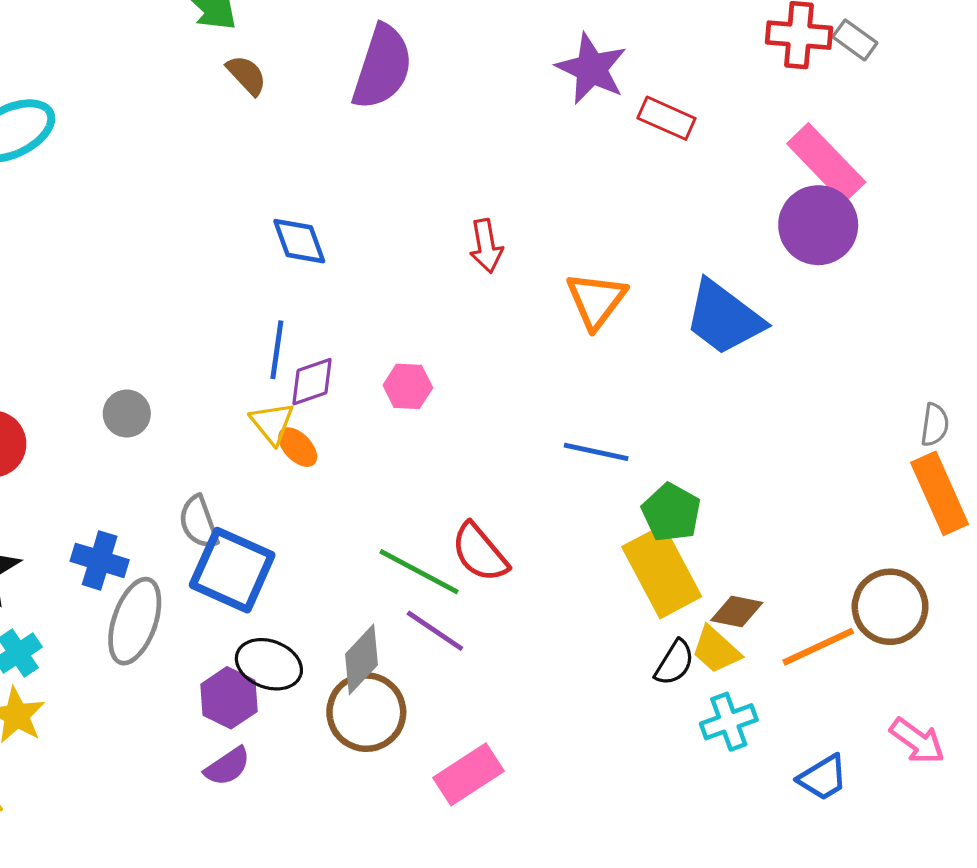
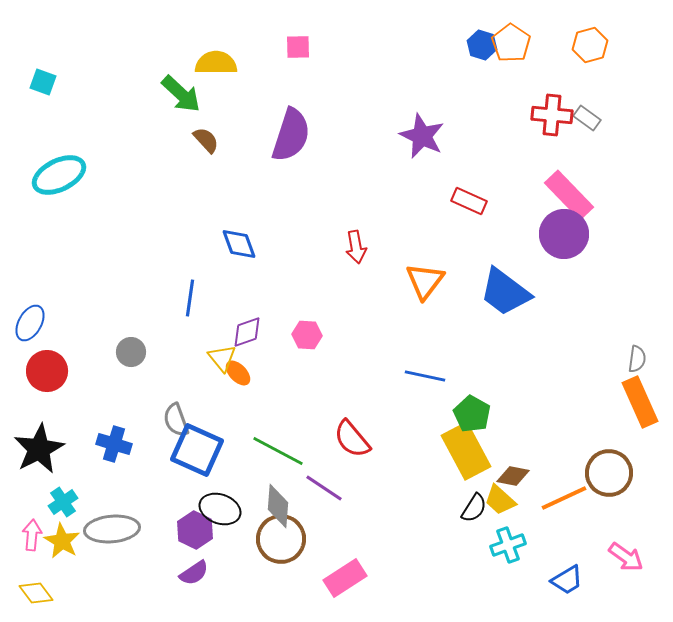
red rectangle: (666, 118) -> (469, 201), moved
blue line: (277, 350) -> (190, 298), moved
green line: (419, 572) -> (278, 451), moved
gray ellipse: (135, 621) -> (112, 529), moved, turned 66
gray diamond: (362, 659) -> (278, 506), turned -39

